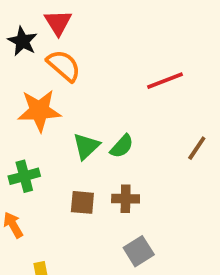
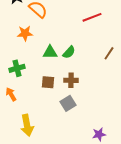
orange star: (39, 111) -> (25, 33), size x0.7
green triangle: (86, 146) -> (50, 52), turned 42
gray square: (139, 251) -> (68, 103), moved

